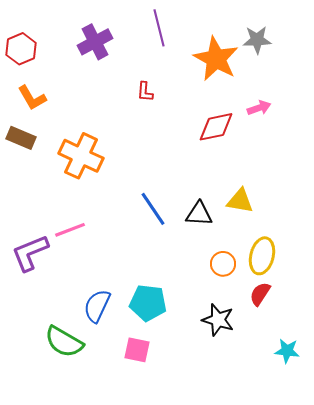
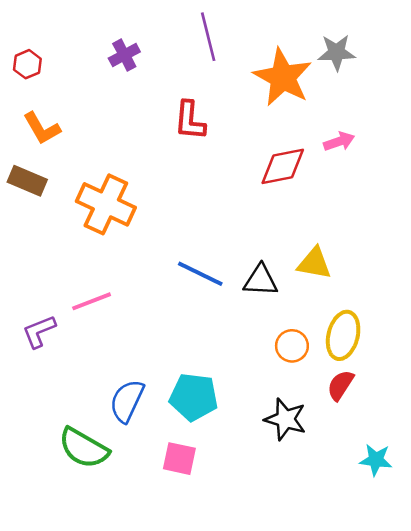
purple cross: (95, 42) -> (124, 55), size x0.7
red hexagon: (21, 49) -> (27, 64), size x0.7
red L-shape: (145, 92) -> (190, 121), size x1.5
blue line: (153, 209) -> (200, 274), turned -30
purple L-shape: (30, 253) -> (39, 331), size x0.7

